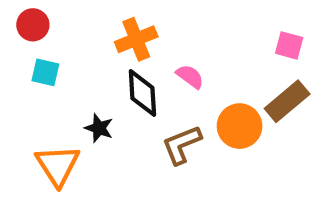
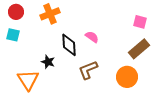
orange cross: (136, 39) -> (50, 14), moved
cyan square: (45, 72) -> (13, 35), moved
orange circle: (240, 126) -> (127, 77), moved

